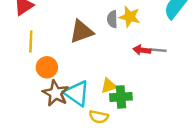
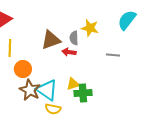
gray semicircle: (112, 19) -> (74, 38), moved
red arrow: (142, 50) -> (69, 52), moved
yellow semicircle: (99, 117) -> (53, 109), moved

